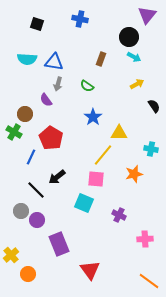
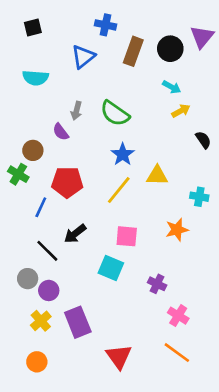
purple triangle: (147, 15) -> (202, 37), moved
black square: (37, 24) -> (33, 28), moved, turned -32
cyan arrow: (134, 57) -> (172, 87), moved
brown rectangle: (101, 59) -> (133, 51), moved, size x1.5
blue triangle: (54, 62) -> (83, 57), moved, turned -48
green semicircle: (87, 86) -> (115, 113), size x1.6
red pentagon: (51, 138) -> (67, 182), turned -30
yellow line: (103, 155) -> (119, 190), moved
pink cross: (145, 239) -> (178, 316), moved, turned 35
yellow cross: (11, 255) -> (41, 321), moved
orange line: (149, 281) -> (177, 353), moved

